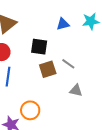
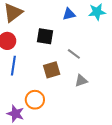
brown square: (48, 69) -> (52, 70), moved
gray triangle: (76, 90) -> (81, 81), turned -32

